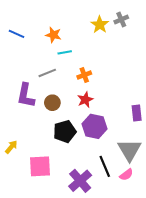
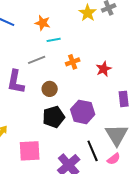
red star: (85, 100) -> (104, 69), moved
brown circle: (52, 103) -> (50, 89), moved

